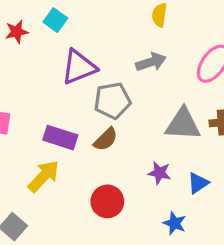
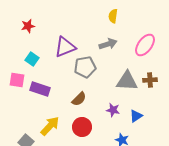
cyan square: (55, 20) -> (32, 59), moved
purple rectangle: (60, 138) -> (40, 89), moved
brown semicircle: (106, 139) -> (79, 99), moved
yellow arrow: (44, 176) -> (50, 126), moved

